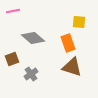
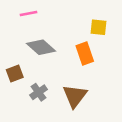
pink line: (13, 11) -> (29, 14), moved
brown triangle: (72, 67) -> (75, 96), moved, turned 50

